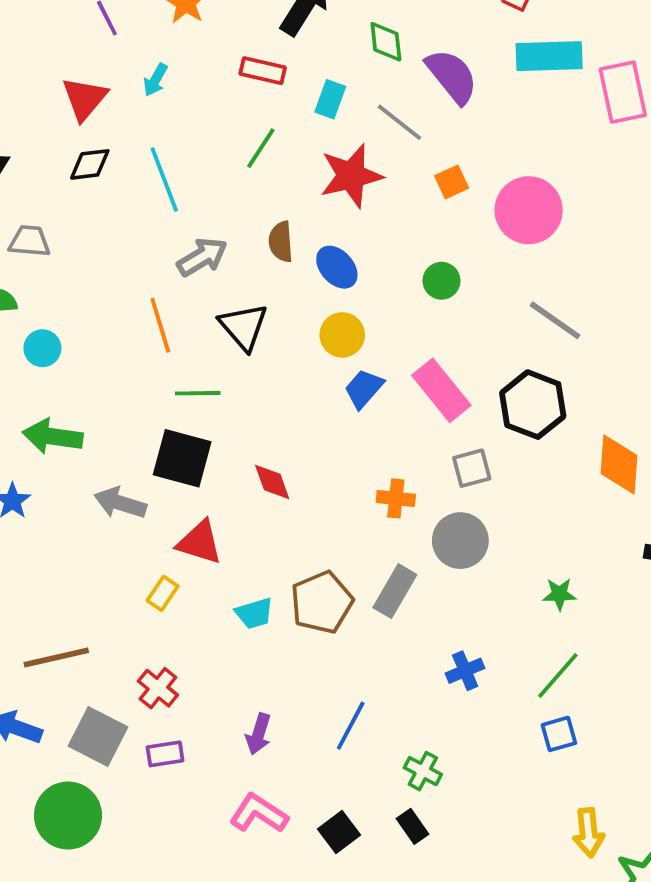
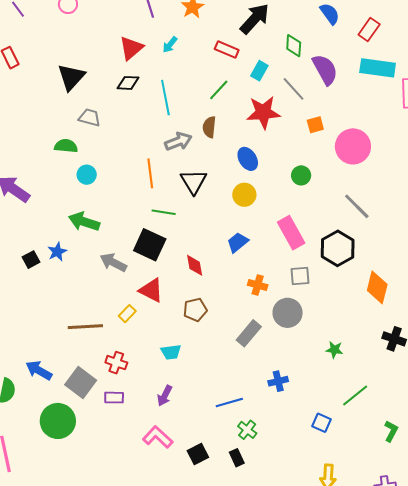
brown semicircle: (281, 242) -> (209, 127), moved
blue trapezoid: (364, 389) -> (238, 242), moved
brown pentagon: (322, 602) -> (195, 310), moved, size x0.7
cyan trapezoid: (254, 613) -> (171, 352), moved
brown line: (56, 657) -> (85, 327), moved
green line: (558, 675) -> (355, 396), moved
red cross: (158, 688) -> (116, 363), turned -30
blue line: (351, 726) -> (229, 402), moved, turned 36
blue square: (559, 734) -> (322, 423), turned 30

